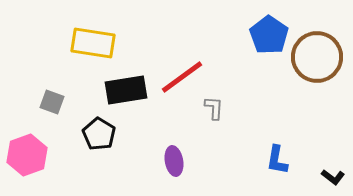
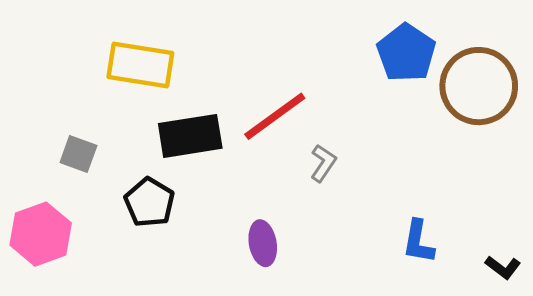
gray L-shape: (214, 108) -> (323, 163), turned 30

